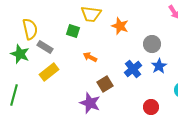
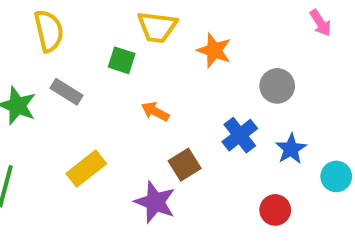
yellow semicircle: (30, 29) -> (49, 31), moved
blue star: (159, 66) -> (291, 149), moved
yellow rectangle: (49, 72) -> (86, 169), moved

